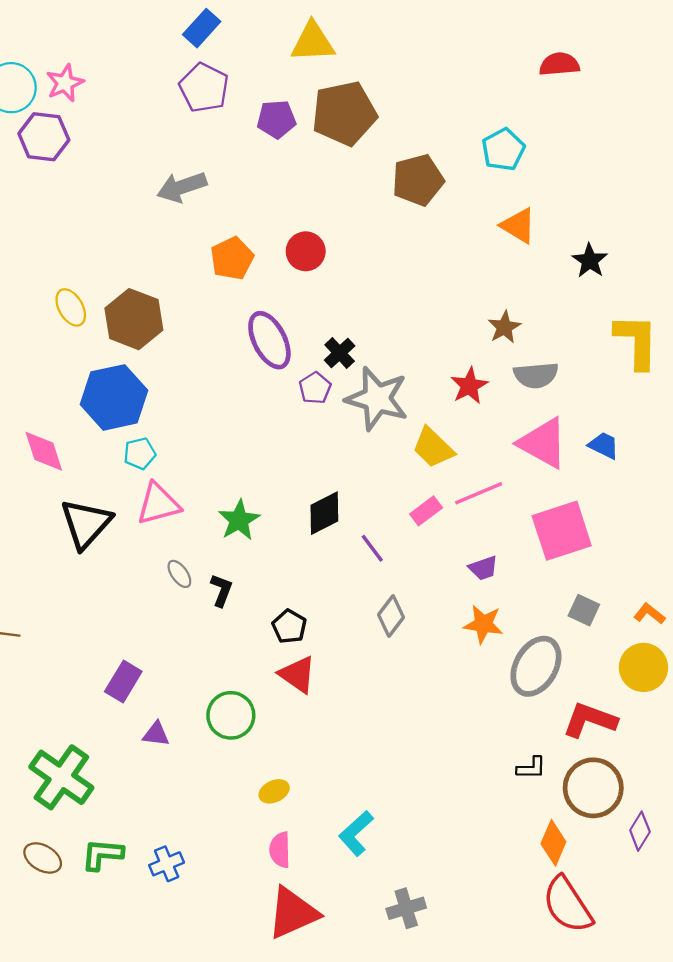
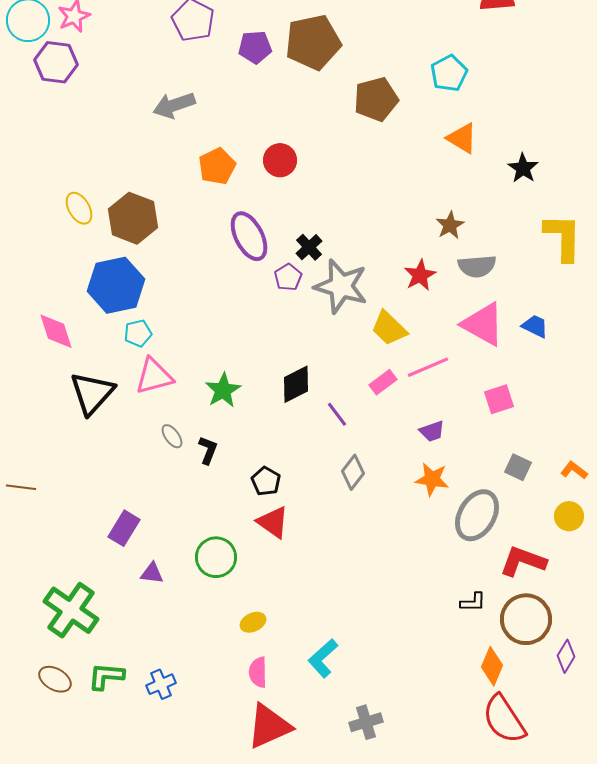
pink square: (562, 531) -> (499, 399), size x0.6
yellow circle: (643, 667) -> (569, 516), size x0.7

